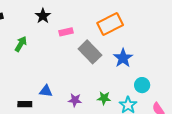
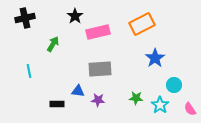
pink rectangle: (66, 32) -> (98, 32), size x1.6
gray rectangle: (90, 52) -> (100, 69), moved, turned -50
purple star: (75, 100) -> (98, 100), moved

